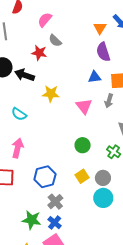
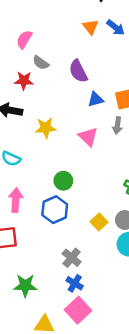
orange triangle: (100, 28) -> (91, 27), moved
purple semicircle: (103, 52) -> (78, 71), moved
green circle: (83, 145) -> (63, 181), moved
blue hexagon: (45, 177) -> (55, 210), moved
green star: (32, 220) -> (25, 286), moved

